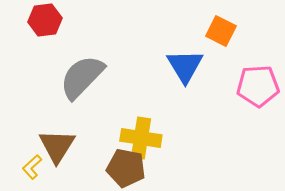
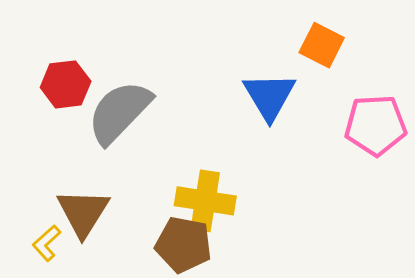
red hexagon: (45, 20) -> (66, 84), moved

